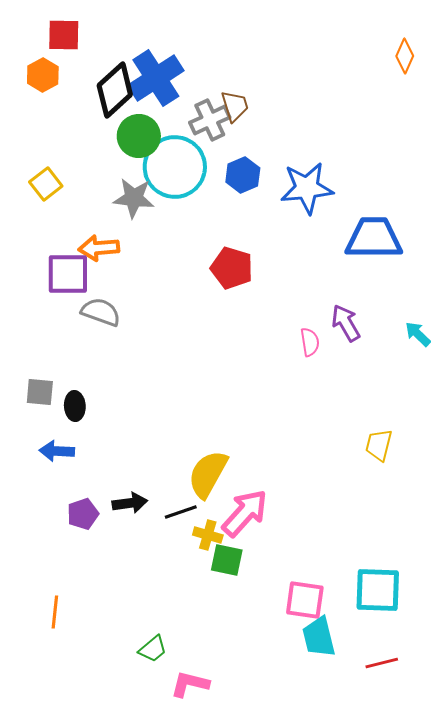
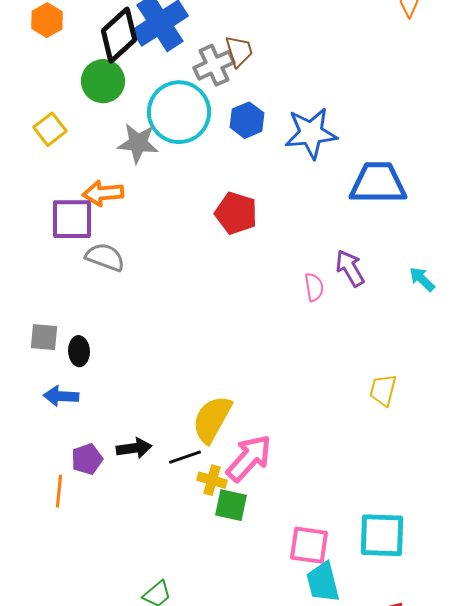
green circle: (139, 136) -> (103, 81), moved
orange line: (55, 612) -> (59, 491), moved

